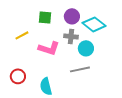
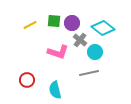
purple circle: (72, 16) -> (72, 23), moved
yellow line: (22, 35) -> (30, 25), moved
gray cross: (71, 36) -> (80, 40), turned 32

